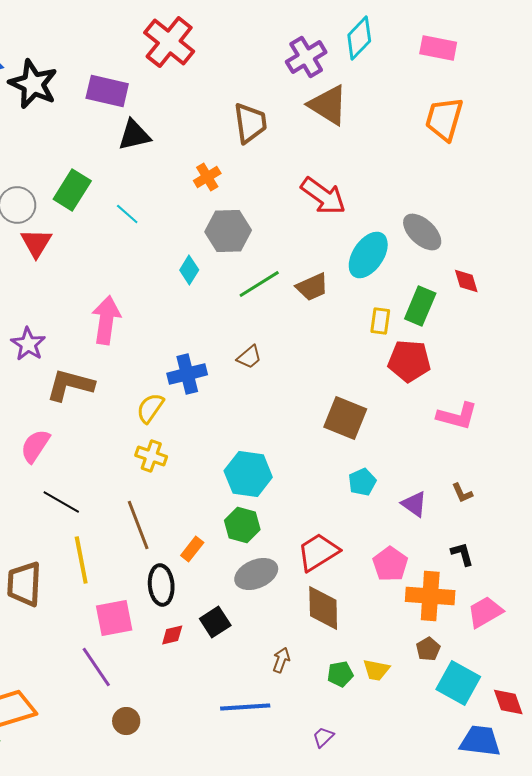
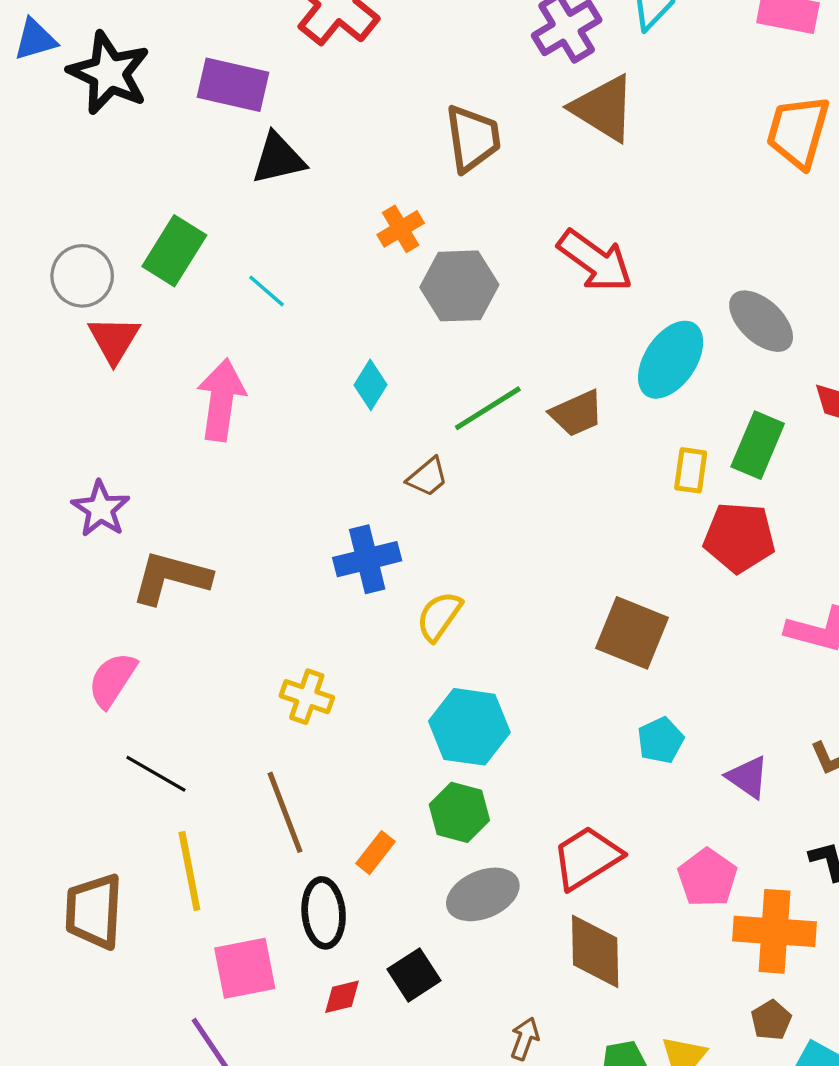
gray hexagon: (228, 231) -> (459, 286), moved
pink arrow: (106, 320) -> (221, 400), moved
brown trapezoid: (249, 357) -> (427, 477), moved
yellow semicircle: (150, 408) -> (439, 616), moved

